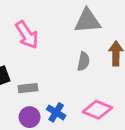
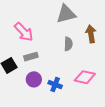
gray rectangle: (28, 88) -> (31, 57), moved
purple circle: (30, 117) -> (34, 79), moved

